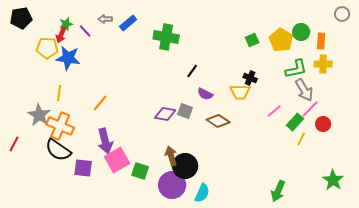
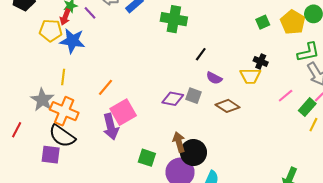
pink square: (117, 160) -> (123, 112), moved
purple square: (83, 168) -> (51, 155), moved

